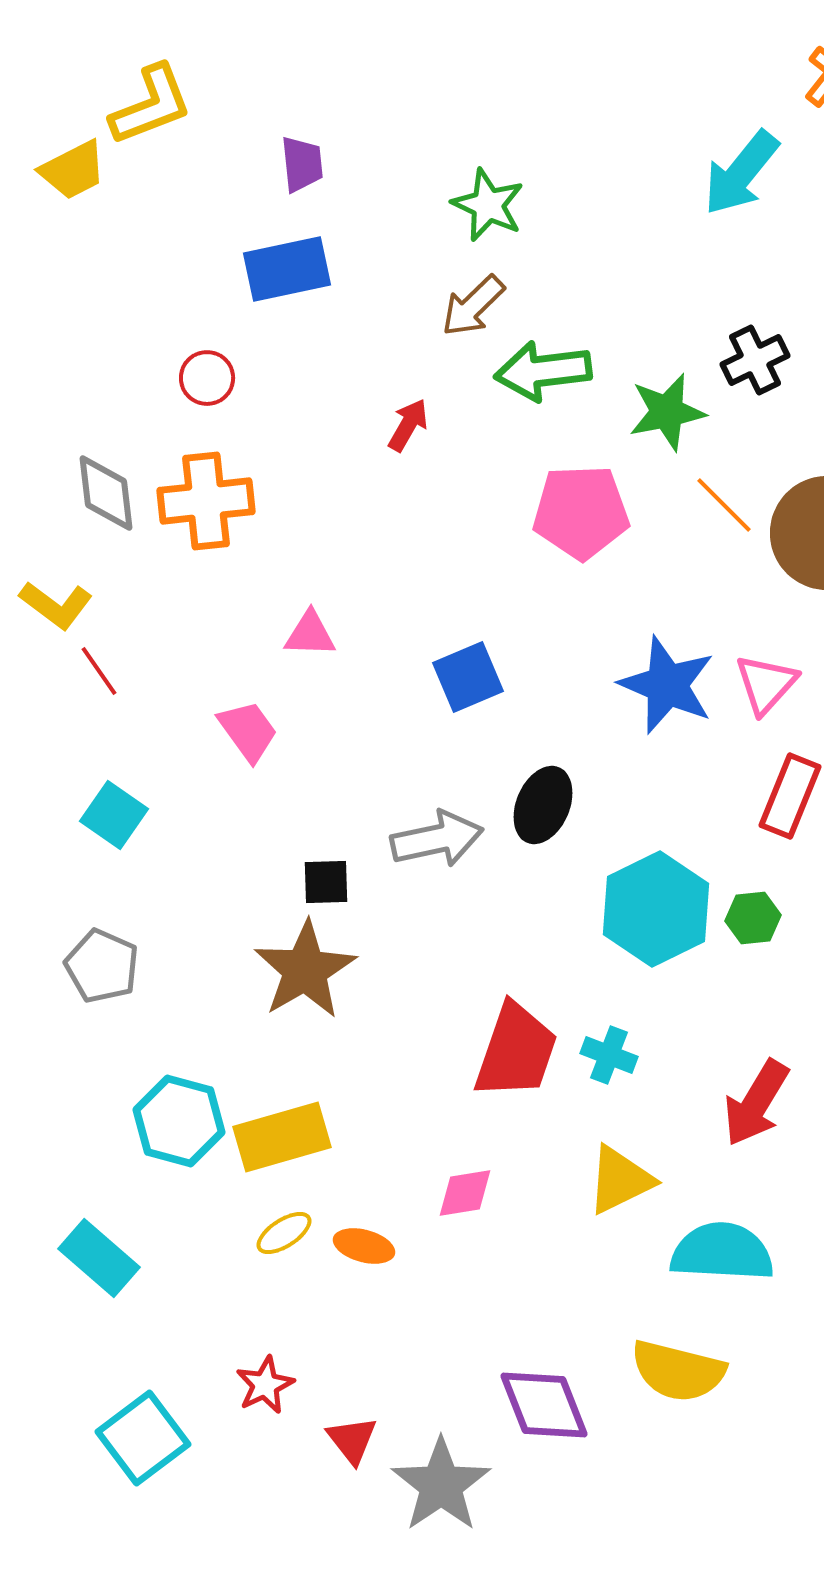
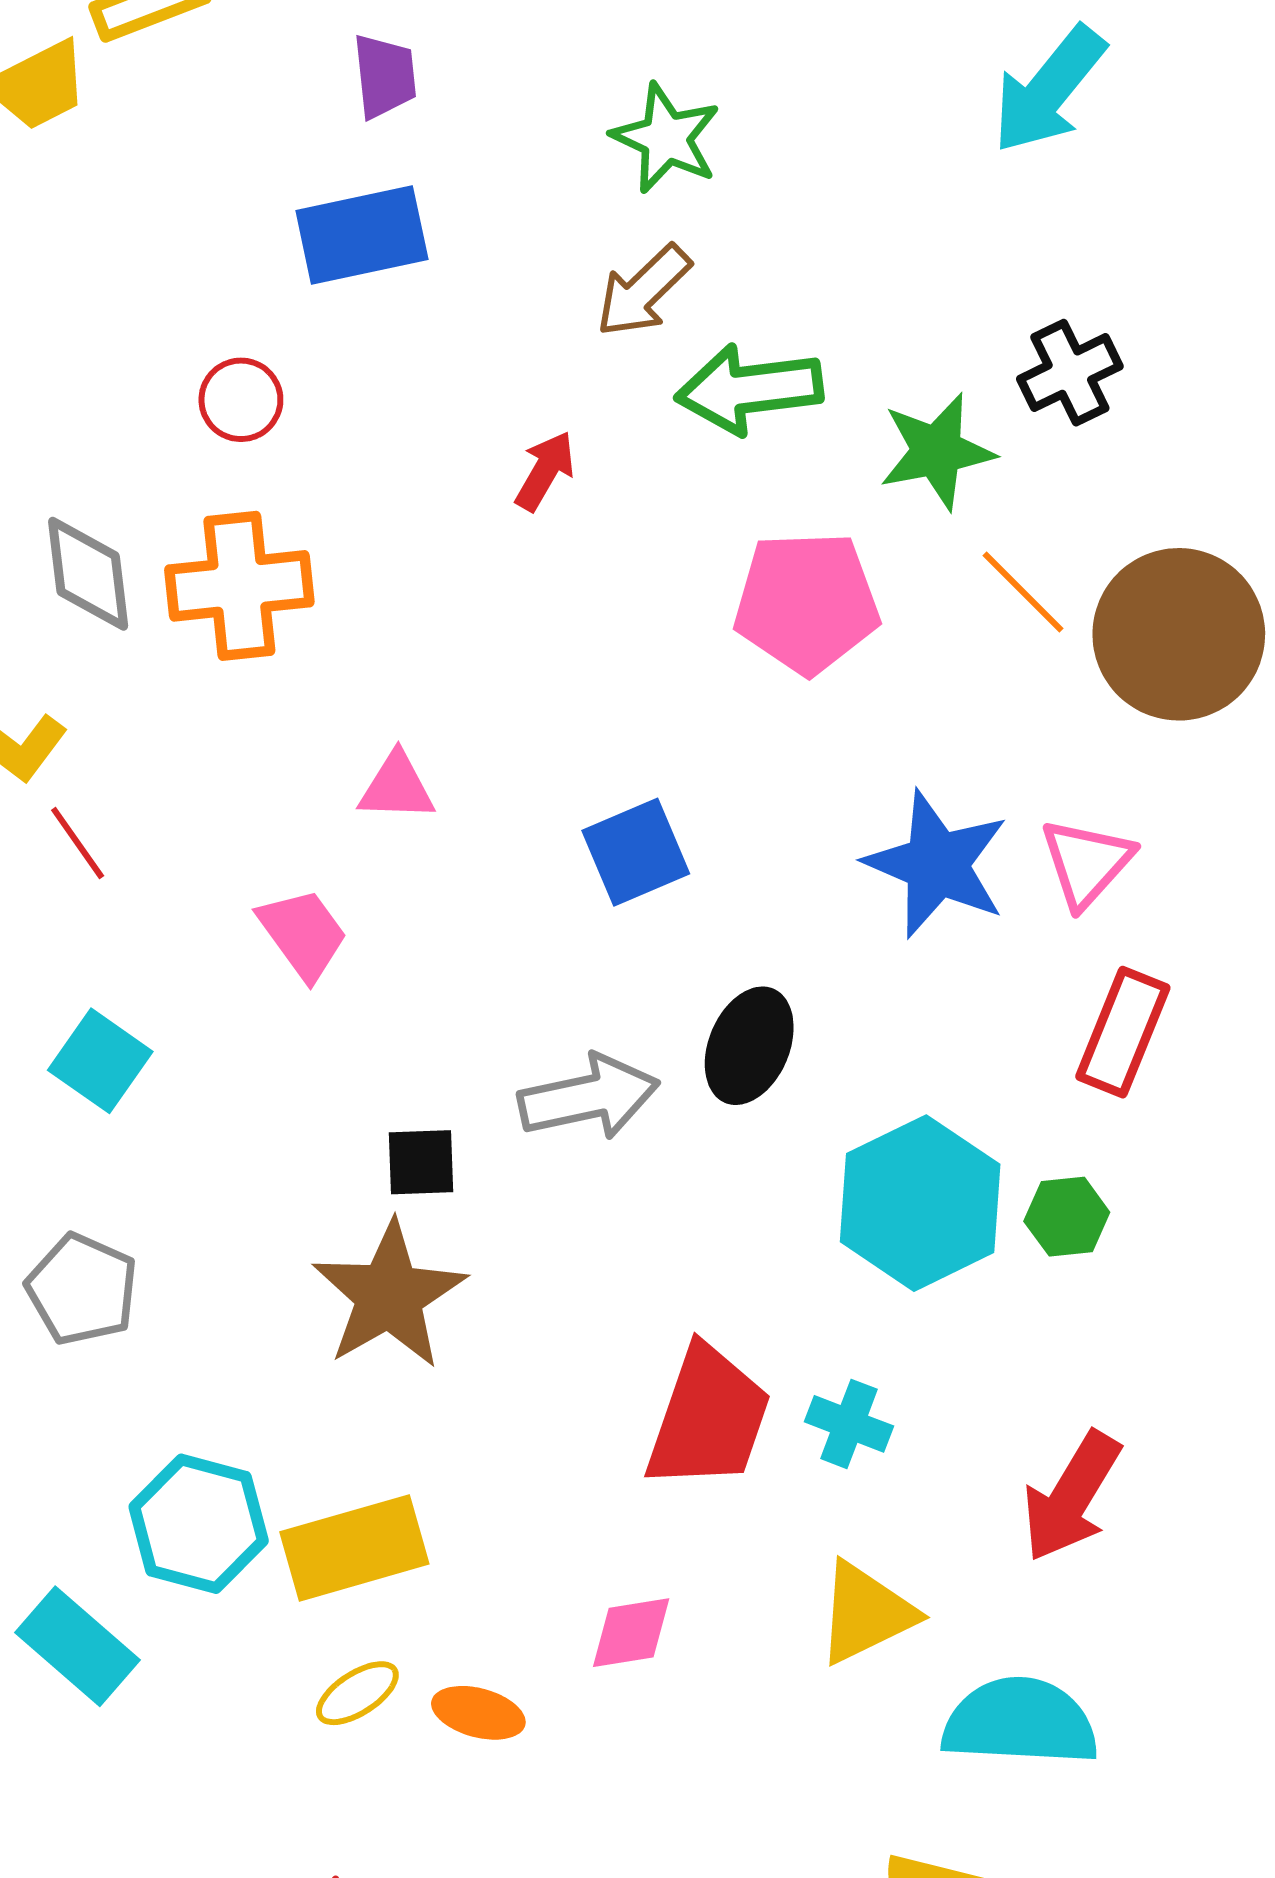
cyan rectangle: (99, 1258) -> (78, 1646), moved

